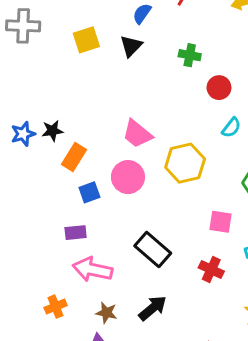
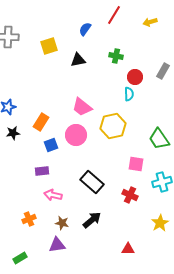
black triangle: (131, 46) -> (78, 60), moved, turned 35
cyan semicircle: (231, 128) -> (129, 94), moved, turned -40
black star: (52, 131) -> (13, 133), moved
pink arrow: (93, 270) -> (53, 195), size x0.7

